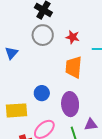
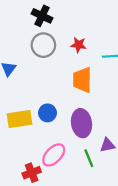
yellow rectangle: (17, 110) -> (19, 119), moved

